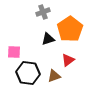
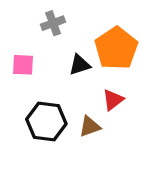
gray cross: (43, 12) -> (53, 23), moved
pink square: (14, 52) -> (23, 65), moved

